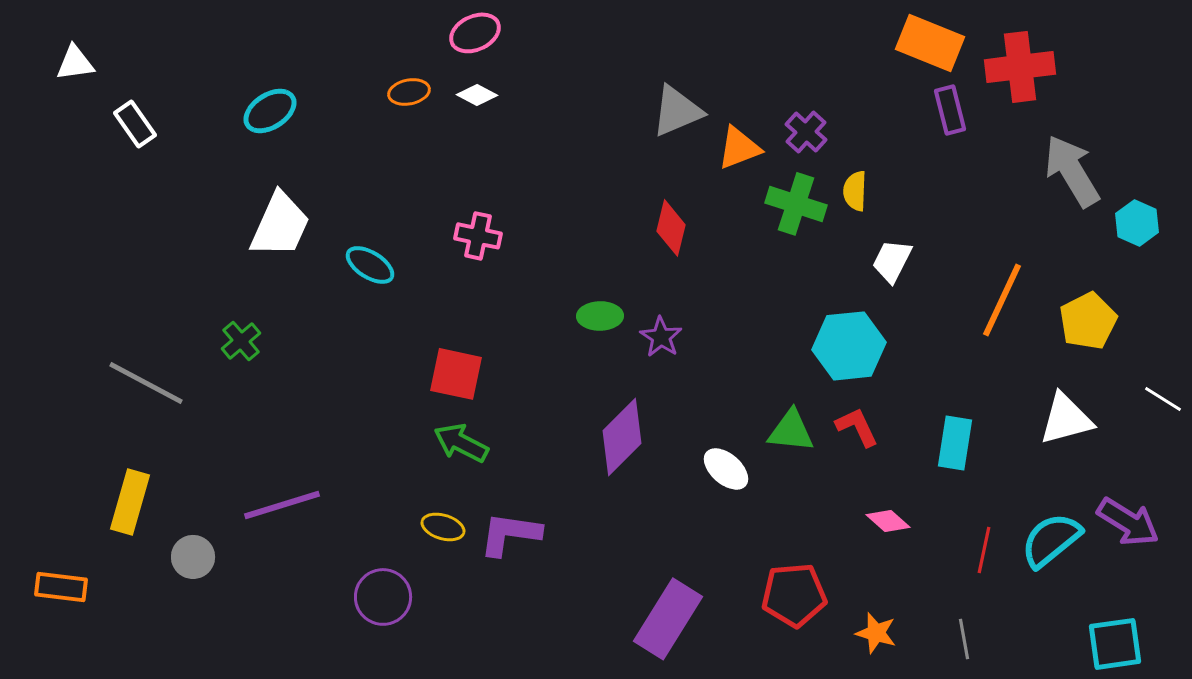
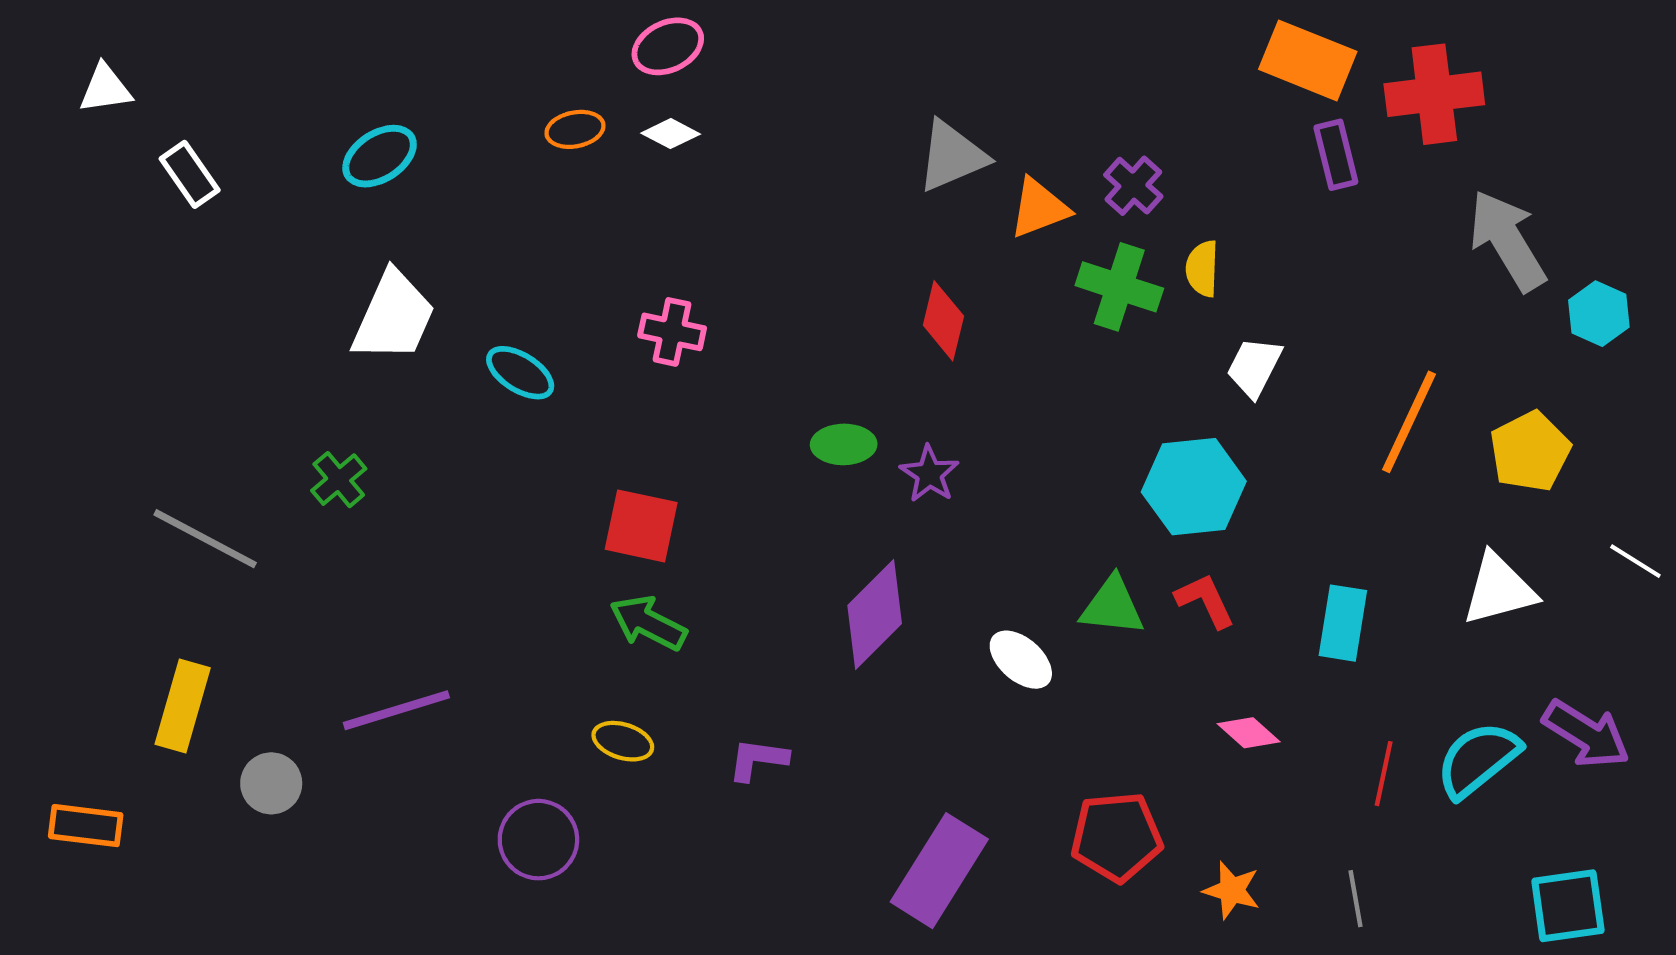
purple L-shape: (510, 534) -> (758, 759), moved, size x0.7

